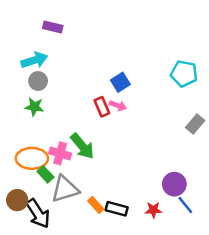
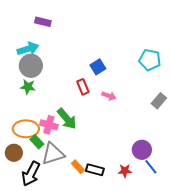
gray circle: (38, 81) -> (31, 66), size x1.5
pink arrow: (118, 106) -> (109, 96), moved
brown circle: (17, 200) -> (14, 153), moved
black arrow: (38, 214) -> (31, 174), turned 60

